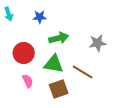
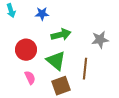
green triangle: (54, 64) -> (56, 61), turned 30
brown line: (83, 72) -> (85, 69), turned 65

